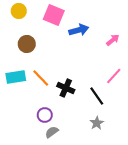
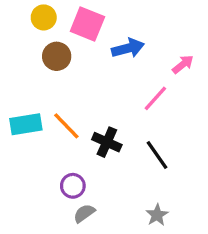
yellow circle: (19, 11) -> (44, 17), moved
brown circle: (27, 44) -> (57, 56), moved
pink line: (114, 76) -> (155, 98), moved
gray star: (97, 123) -> (157, 215), moved

